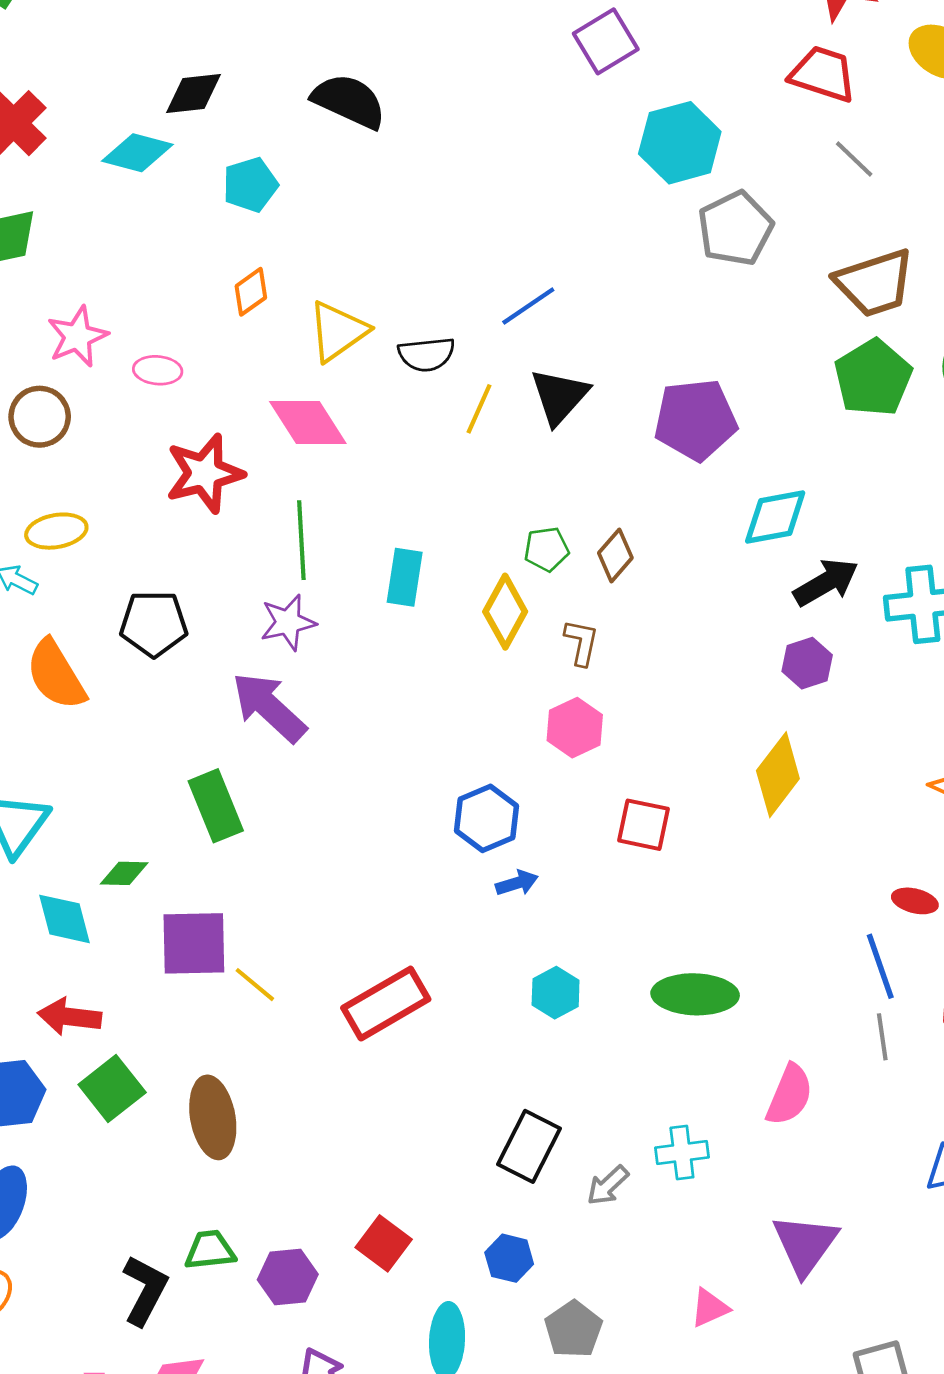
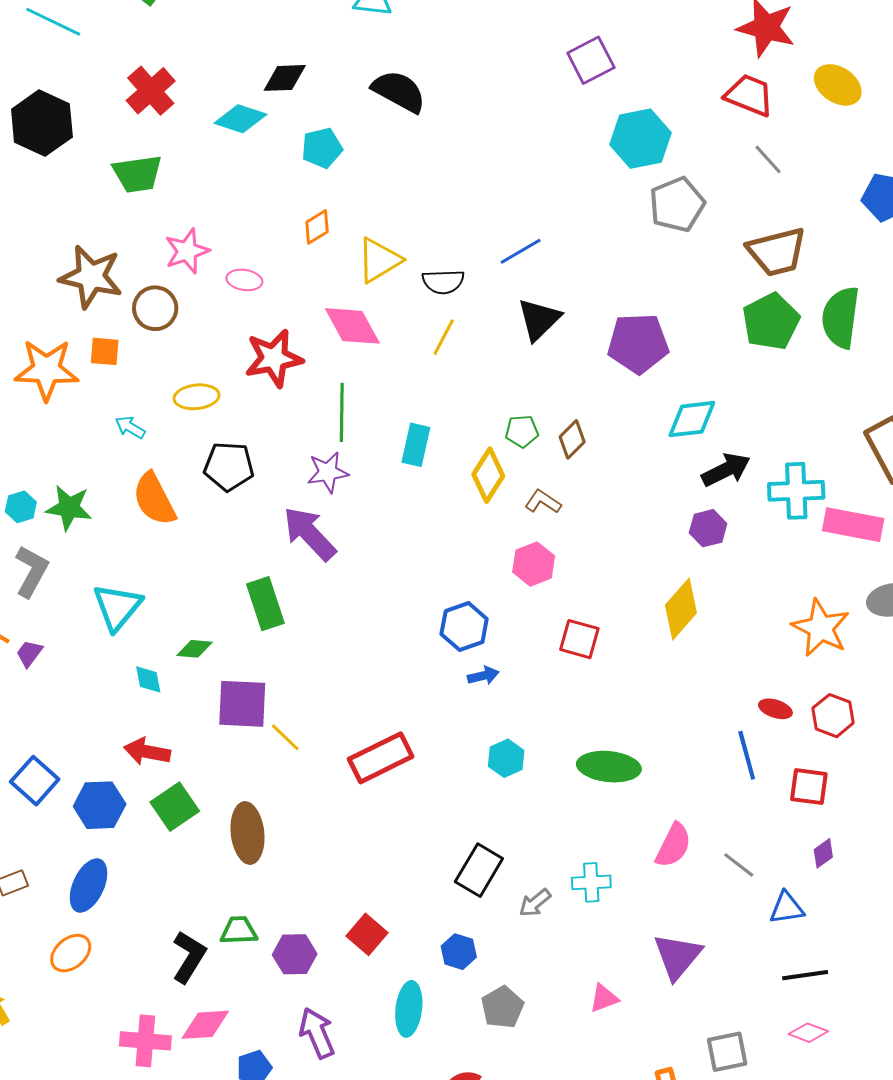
yellow line: (479, 409) -> (444, 337), moved
yellow ellipse: (56, 531) -> (197, 397), moved
brown L-shape: (581, 642) -> (543, 502), turned -72
cyan diamond: (64, 919) -> (148, 679), size x0.7
gray line: (882, 1037) -> (739, 865), moved, turned -48

